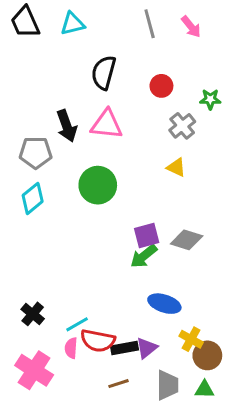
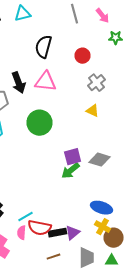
green star: (210, 99) -> (116, 38), moved
blue ellipse: (164, 304) -> (102, 208), moved

